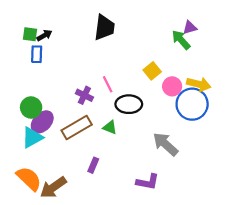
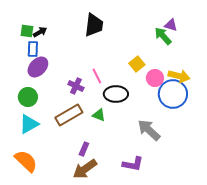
purple triangle: (190, 28) -> (171, 25), turned 32
purple ellipse: (42, 122) -> (38, 67), moved
brown arrow: (53, 187) -> (85, 169), moved

